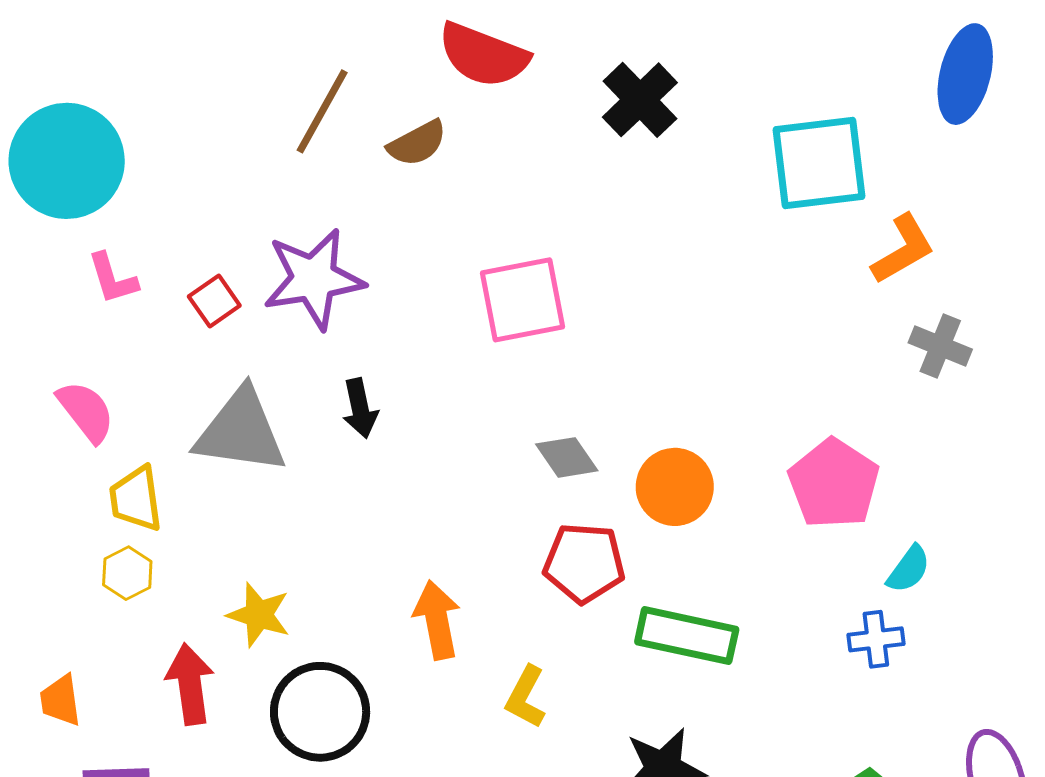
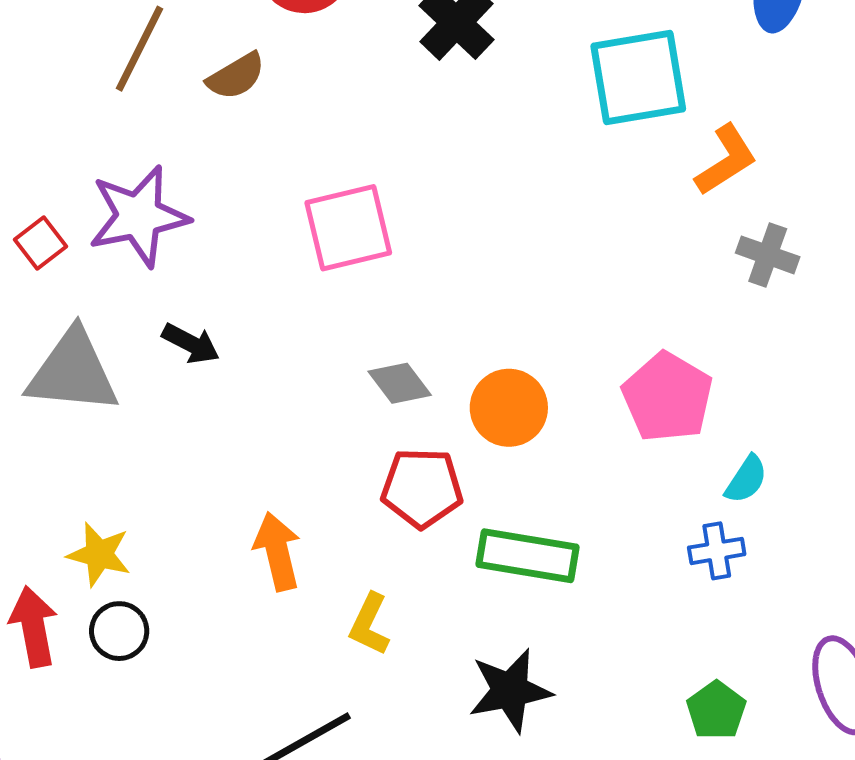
black arrow: (360, 408) -> (191, 344), turned -48
black circle: (320, 712) -> (119, 631), moved, size x0.6

